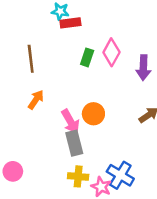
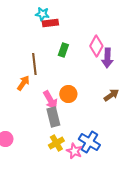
pink diamond: (111, 52) -> (96, 46), moved
brown line: (31, 59) -> (34, 64), moved
yellow cross: (78, 176) -> (56, 143), turned -35

